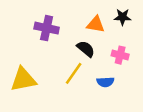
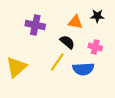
yellow triangle: (23, 80) -> (16, 67), turned -30
blue semicircle: (105, 82) -> (83, 69), size x1.5

